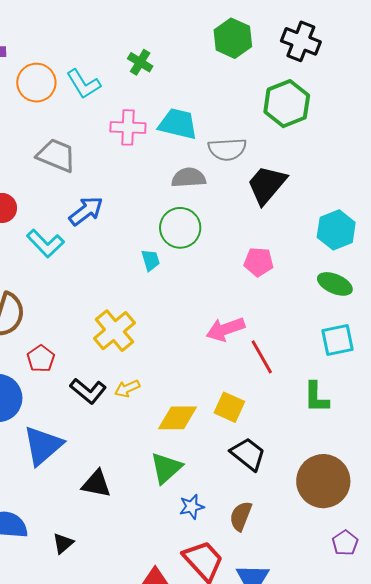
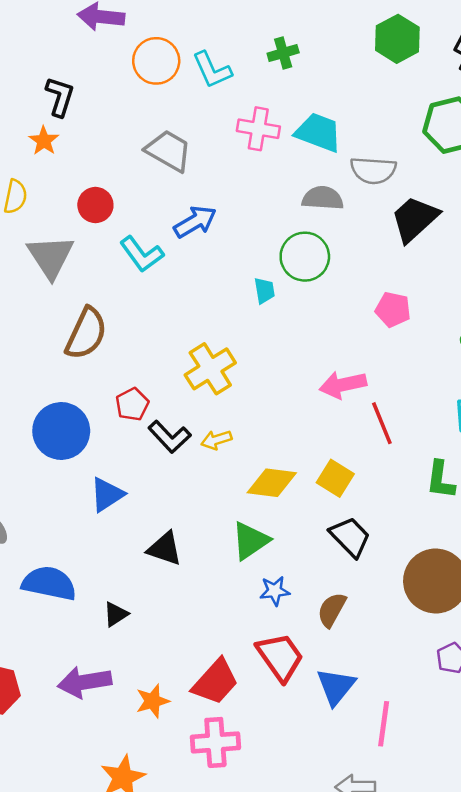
green cross: (140, 62) -> (283, 53), turned 35
red pentagon: (41, 359) -> (132, 404), moved
blue triangle: (43, 446) -> (107, 495), size x0.7

